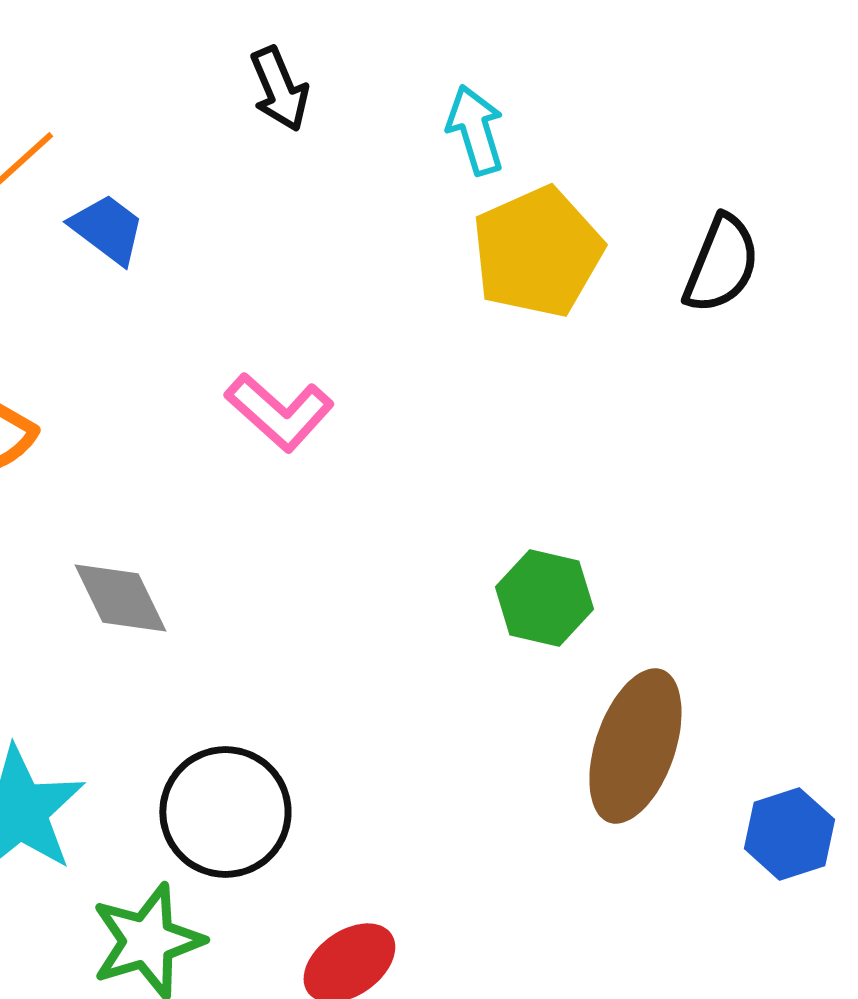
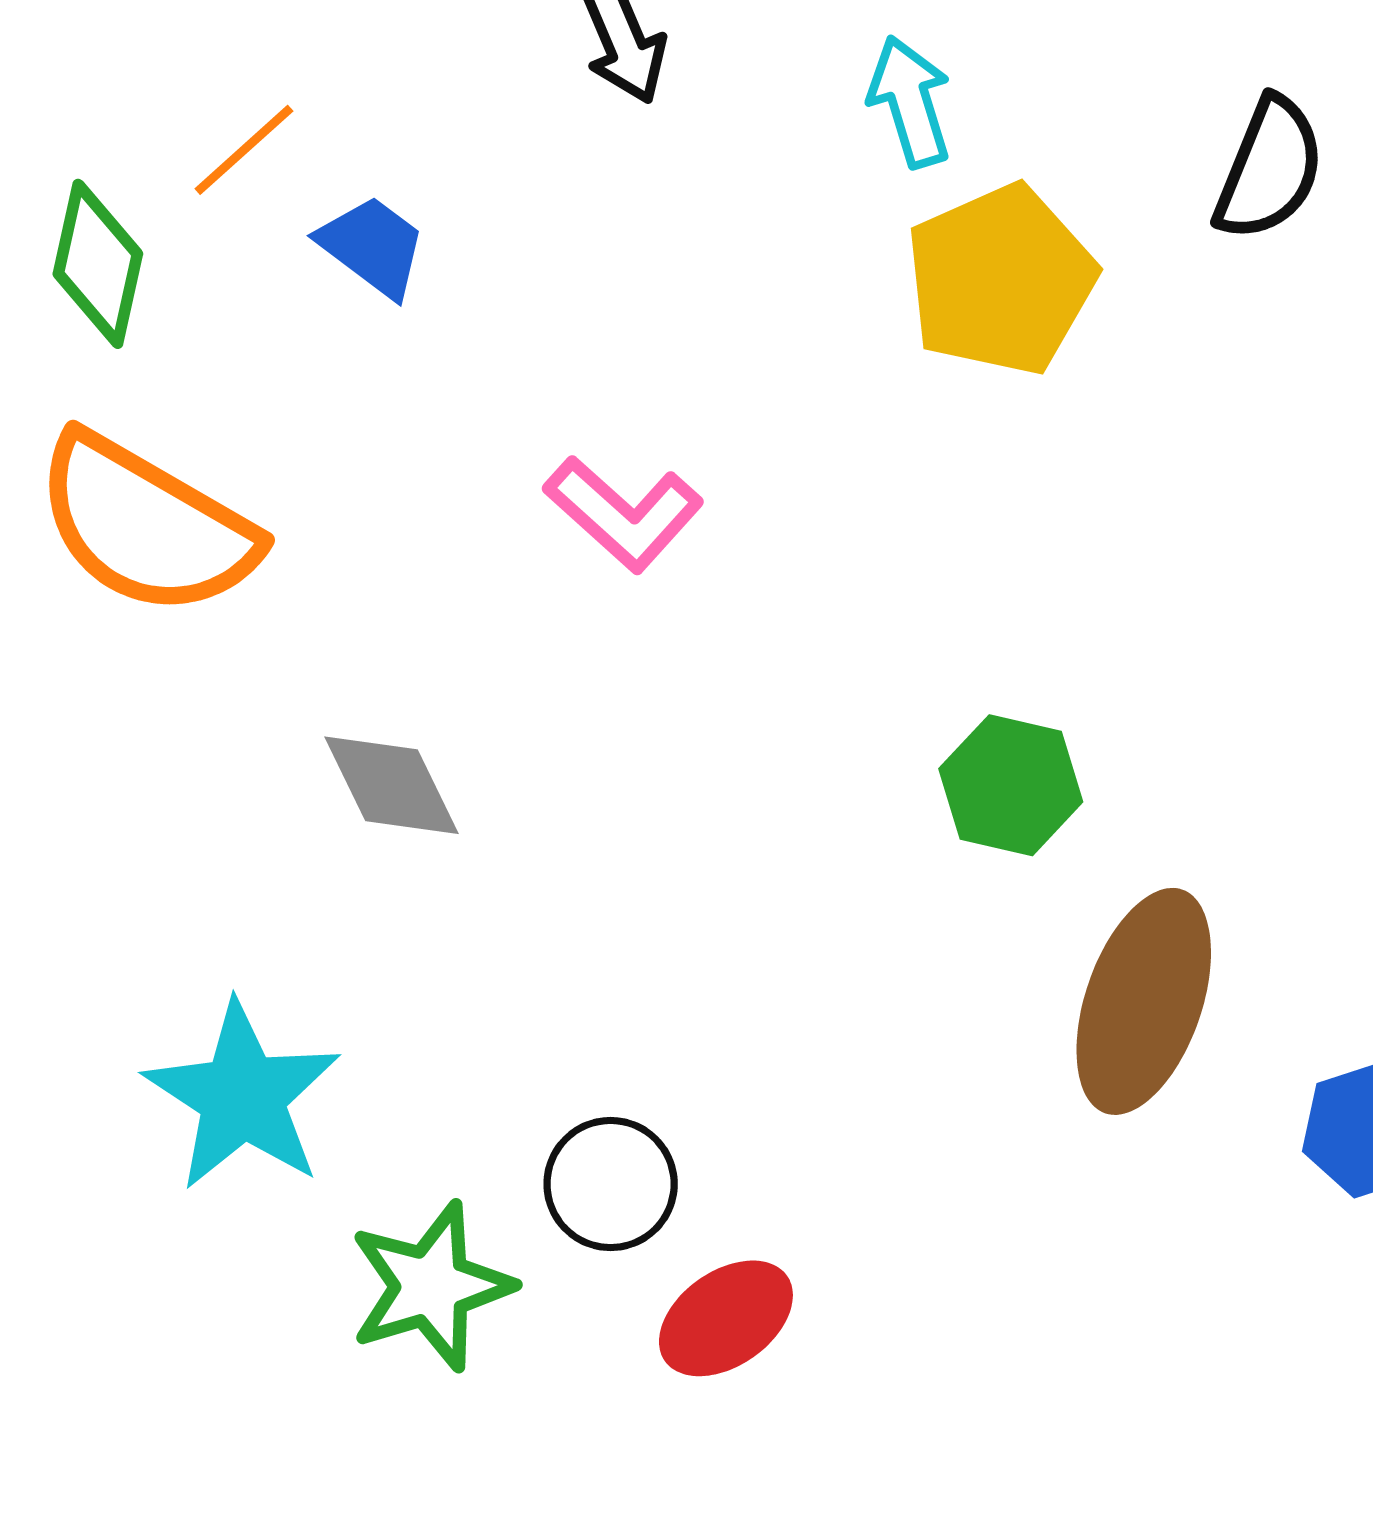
black semicircle: (721, 264) -> (1269, 169), moved
black circle: (225, 812) -> (611, 1184), moved, size x0.7

